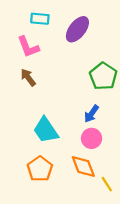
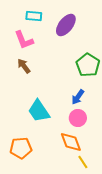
orange pentagon: (40, 169) -> (21, 148), moved, turned 30
yellow line: (107, 184) -> (83, 162), moved

